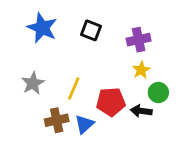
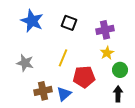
gray star: (33, 83) -> (25, 63), turned -30
yellow line: (74, 89) -> (63, 58), moved
black arrow: (141, 111) -> (118, 94), moved, turned 84

